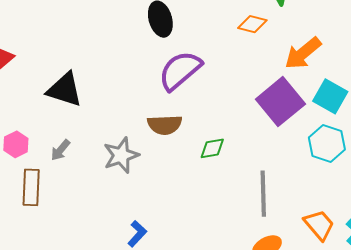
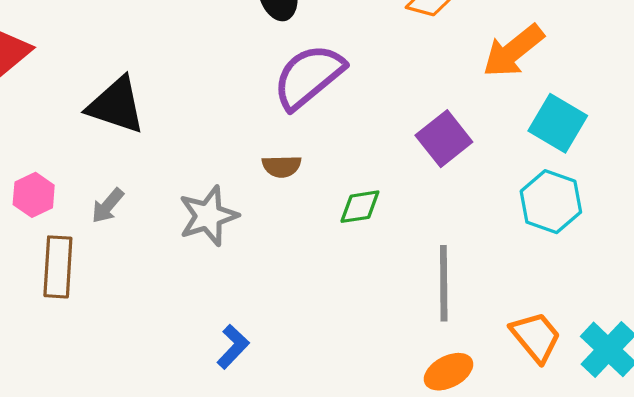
purple square: (280, 102) -> (444, 139), moved, size x0.7
brown semicircle: (165, 125) -> (282, 166), size x0.7

